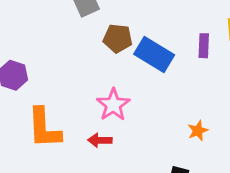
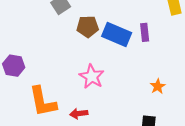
purple rectangle: (204, 46) -> (145, 32), moved
red arrow: (100, 140) -> (79, 114), moved

